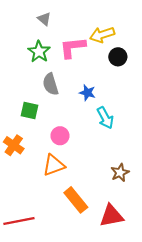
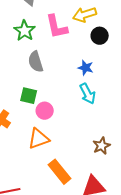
pink L-shape: (73, 47) -> (57, 27), turned -96
blue star: (87, 93) -> (86, 68), moved
green square: (29, 110) -> (29, 96), moved

